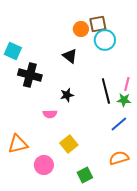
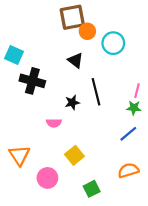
brown square: (98, 24) -> (72, 17), moved, size x1.4
black line: (106, 91) -> (96, 92), moved
orange triangle: (18, 144) -> (19, 155), turned -50

